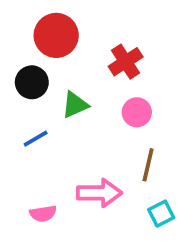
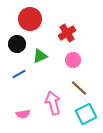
brown line: (148, 165) -> (79, 88), turned -60
pink arrow: (99, 193) -> (53, 103), turned -105
cyan square: (161, 214) -> (86, 114), size x1.5

